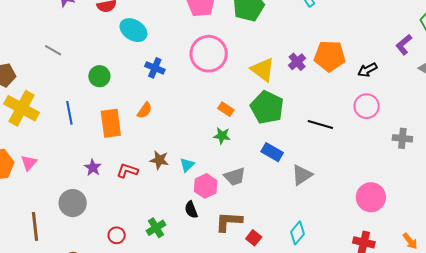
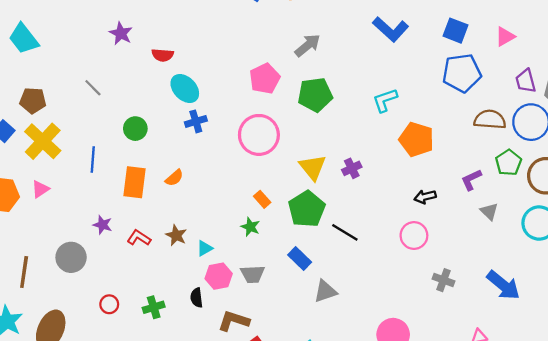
orange pentagon: (330, 56) -> (416, 139), moved
blue cross: (155, 68) -> (196, 121), moved, turned 36
black line: (320, 125) -> (345, 232), moved
pink triangle: (29, 163) -> (40, 189), moved
purple star: (93, 168) -> (103, 225), turned -30

